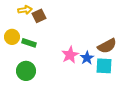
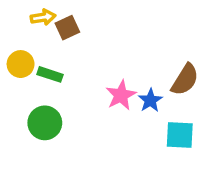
brown semicircle: (107, 46) -> (185, 80), turned -30
cyan square: (104, 66) -> (180, 135), moved

